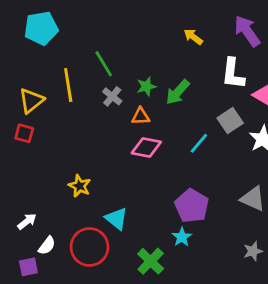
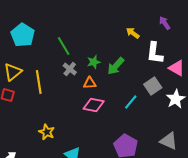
cyan pentagon: (41, 28) -> (23, 35), moved, turned -30
purple arrow: (247, 31) -> (165, 23), size x0.6
yellow arrow: (193, 37) -> (133, 33), moved
yellow line: (68, 85) -> (39, 82), moved

